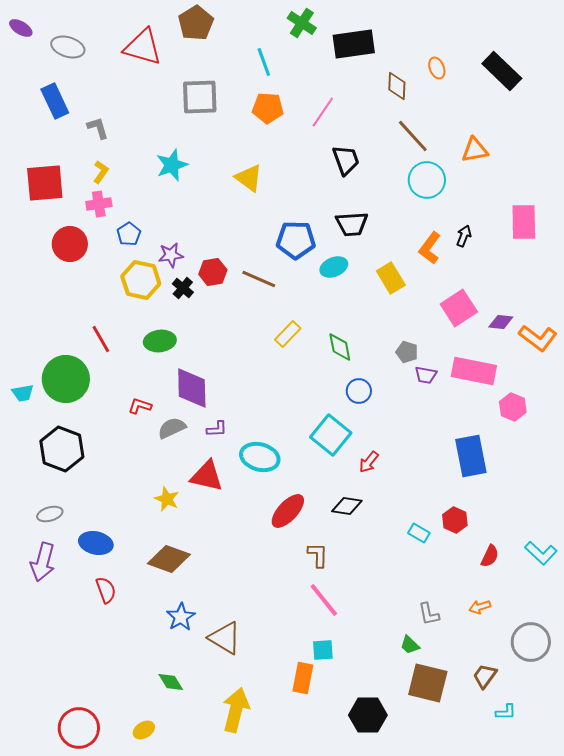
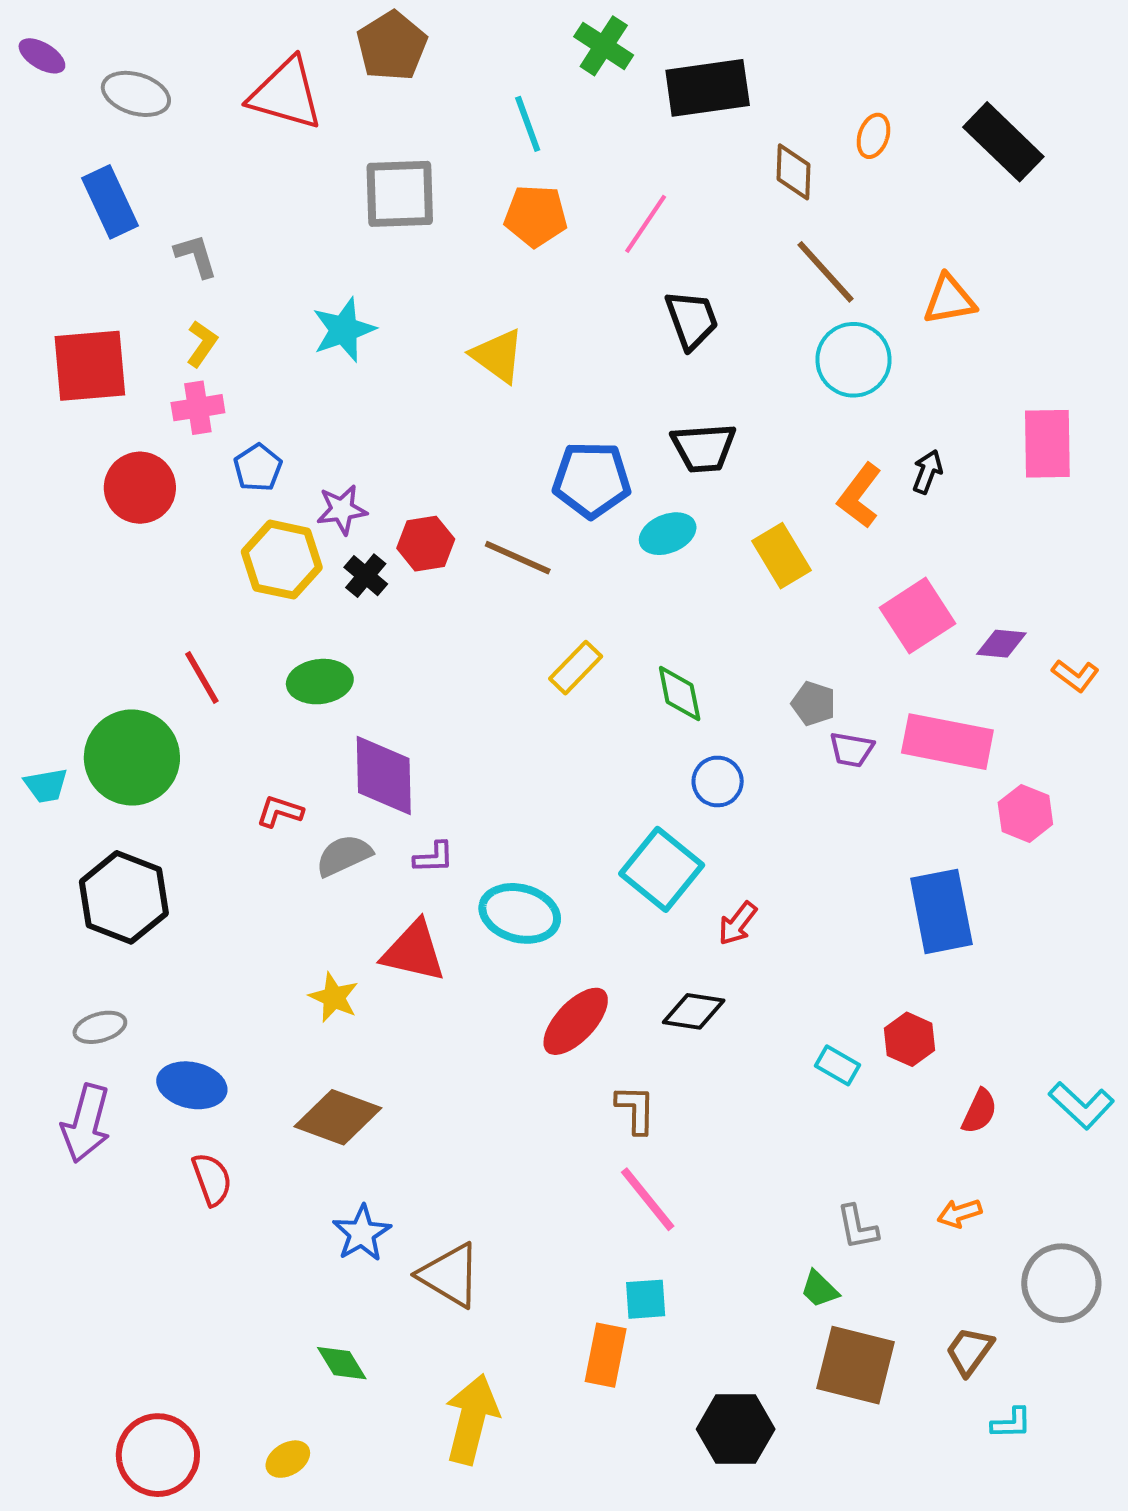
orange ellipse: (437, 68) -> (873, 136), turned 40
orange L-shape: (538, 338) -> (1075, 676), size x0.6

